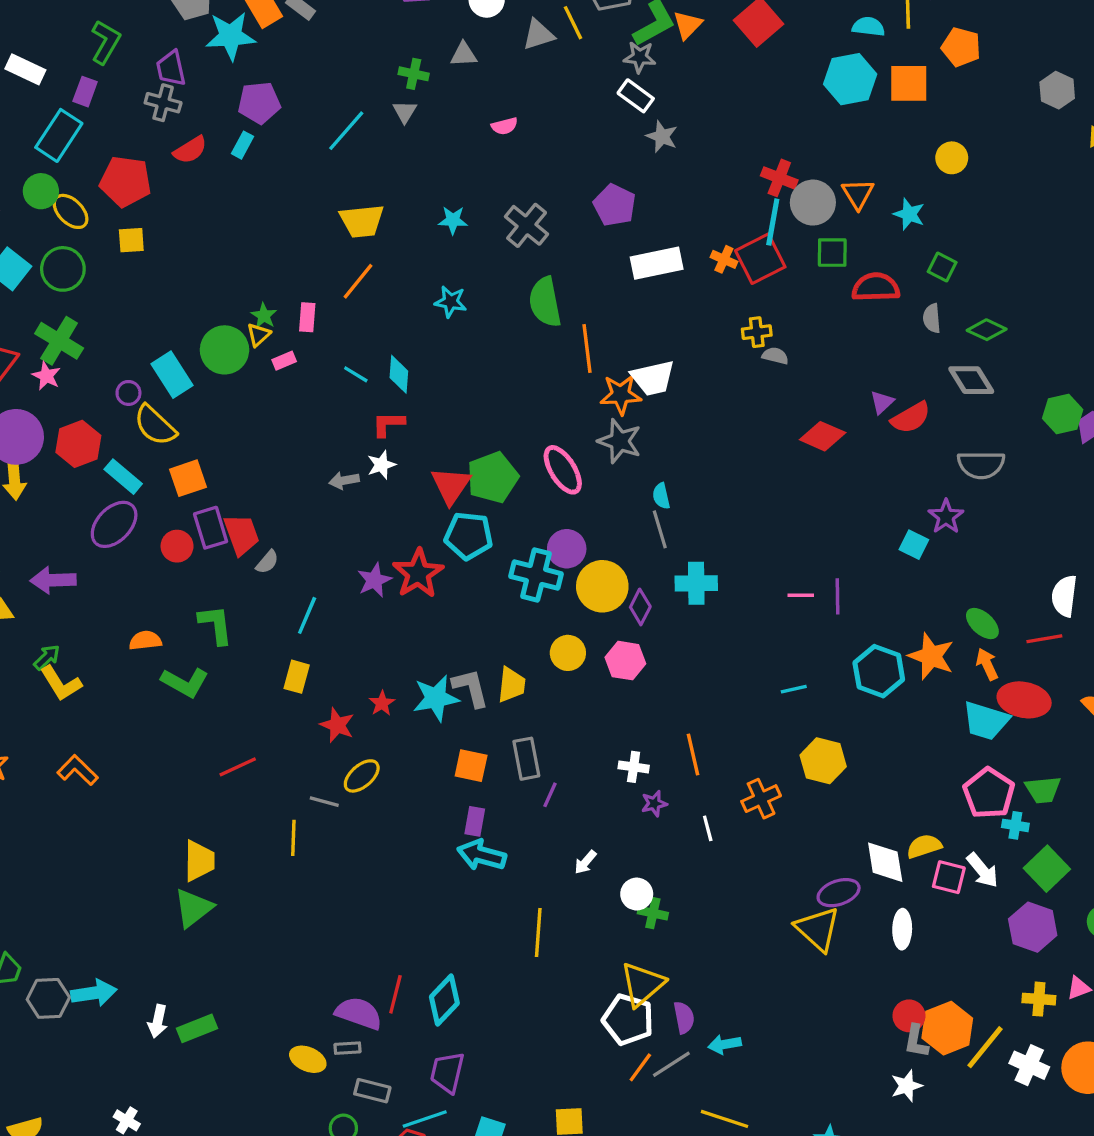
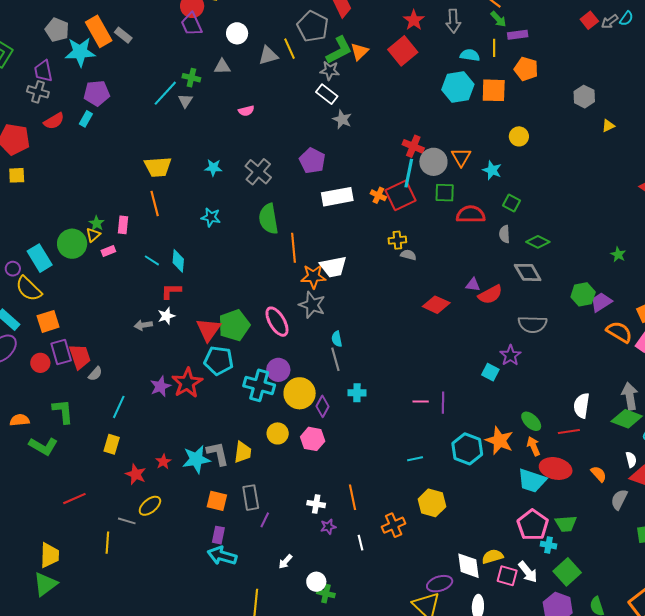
cyan line: (346, 131) -> (165, 93), moved
orange line: (358, 281) -> (155, 204), turned -55
purple triangle: (882, 402) -> (473, 285), turned 49
cyan cross: (696, 583) -> (357, 393), size x0.7

